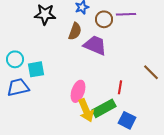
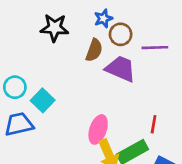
purple line: (126, 14) -> (155, 48), moved
brown circle: (104, 19) -> (121, 34), moved
cyan square: (36, 69) -> (43, 100), turned -36

